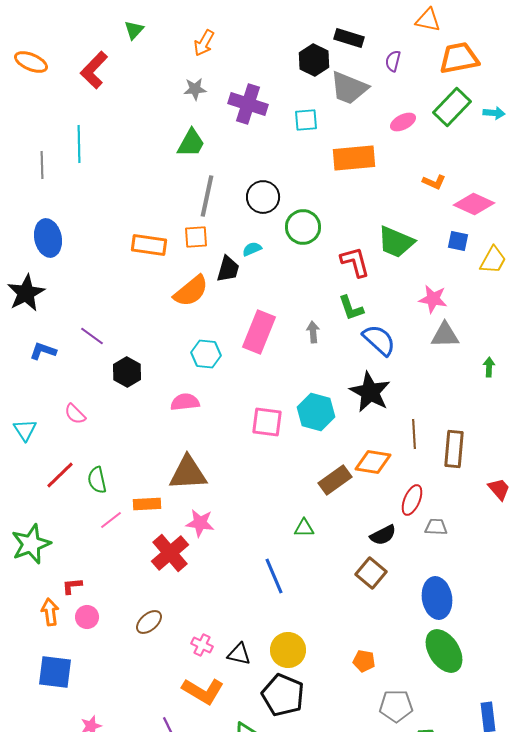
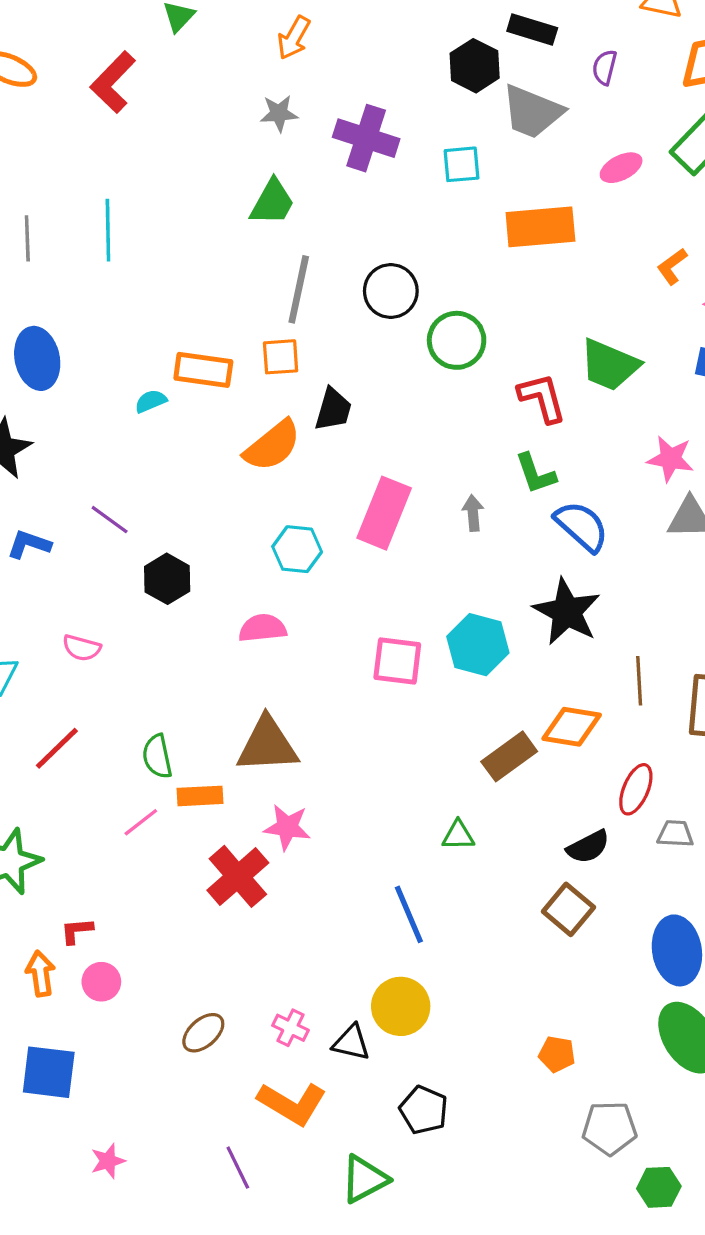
cyan line: (79, 144) -> (108, 230), moved
orange L-shape: (434, 182) -> (672, 266), turned 120
cyan semicircle: (252, 249) -> (151, 401), moved
pink semicircle: (75, 414) -> (82, 648), turned -30
green semicircle: (97, 480) -> (157, 756), moved
brown ellipse: (149, 622) -> (203, 1033), moved
yellow circle: (288, 650) -> (401, 1006), moved
black pentagon: (283, 695) -> (424, 1110), size x0.7

